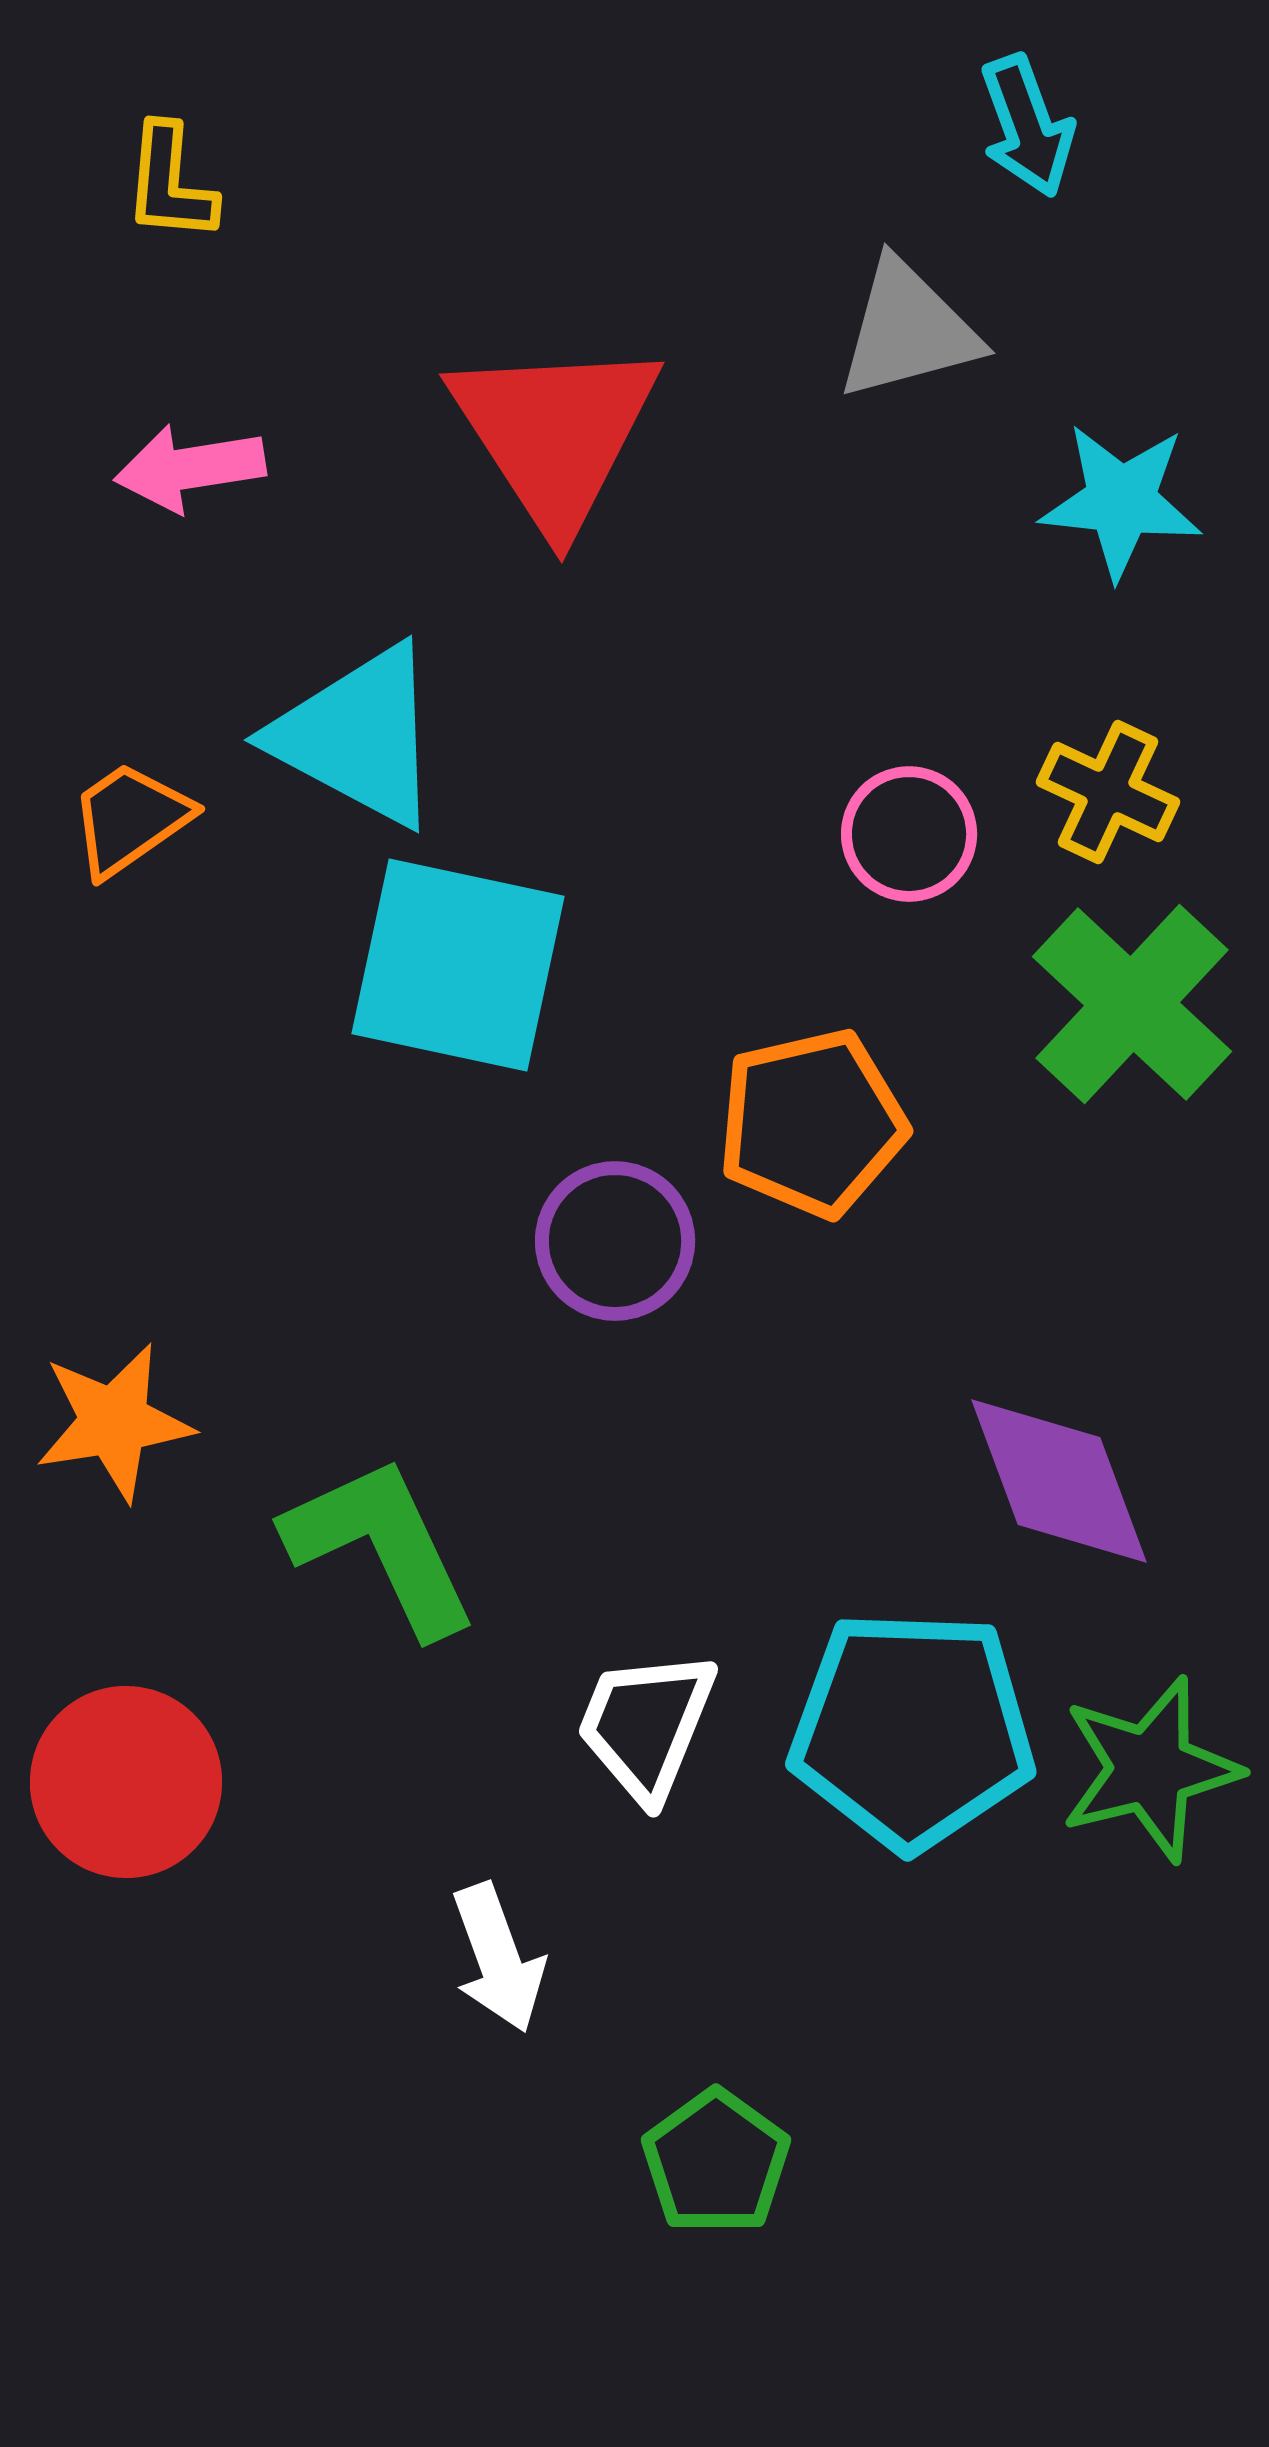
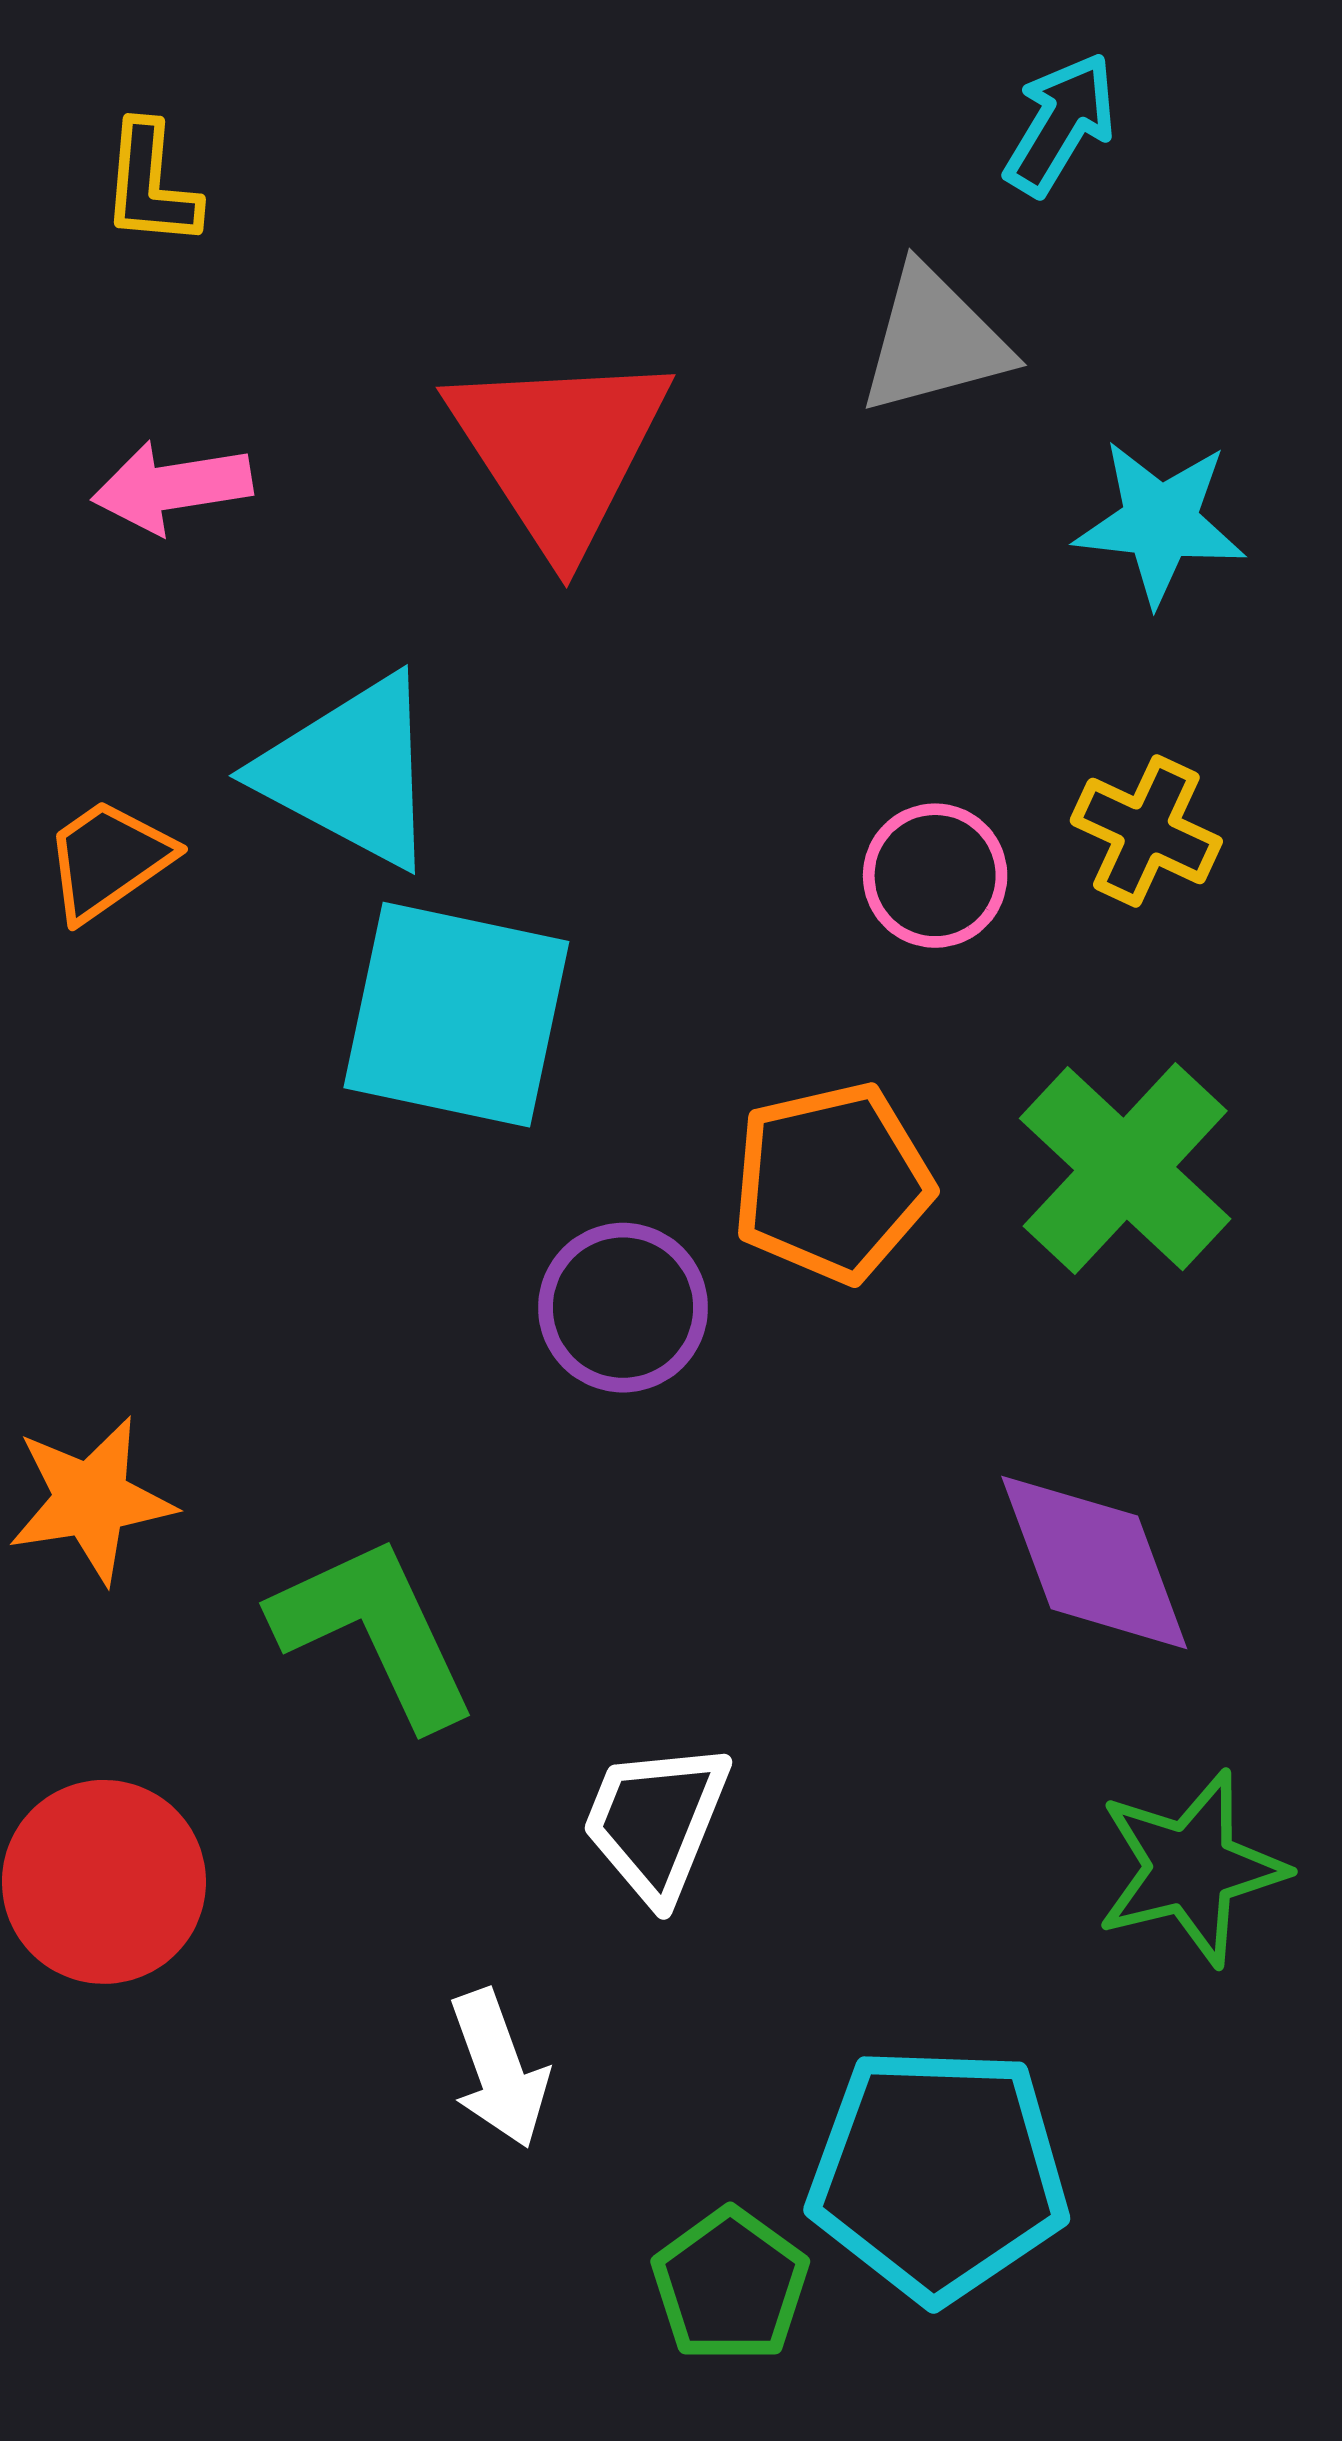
cyan arrow: (1027, 126) -> (1060, 124), turned -129
green cross: (1132, 1004) -> (1125, 1169), moved
cyan pentagon: (912, 1730) -> (938, 2174), moved

